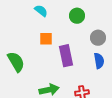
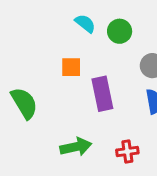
cyan semicircle: (41, 11) -> (85, 23), moved

